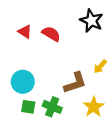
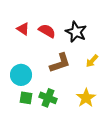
black star: (91, 21) -> (76, 32), moved
brown L-shape: (75, 83) -> (60, 63), moved

